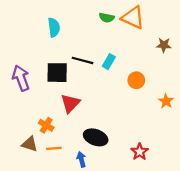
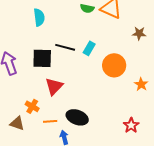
orange circle: (136, 80) -> (114, 65), size x1.5
orange line: (54, 148) -> (50, 121), moved
red star: (140, 152) -> (131, 125), moved

